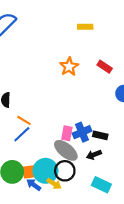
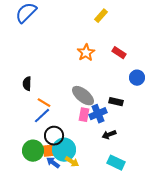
yellow rectangle: (85, 27) -> (101, 16), turned -48
black rectangle: (100, 135) -> (116, 102), moved
gray ellipse: (66, 150) -> (83, 96), moved
black circle: (65, 171) -> (54, 136), moved

